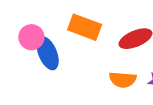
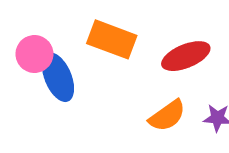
orange semicircle: (123, 80) -> (167, 116), turned -40

